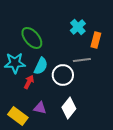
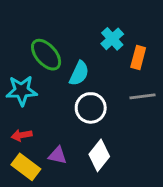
gray line: (82, 60) -> (142, 96), moved
cyan semicircle: (41, 66) -> (79, 73), moved
red arrow: (29, 82) -> (22, 135), moved, turned -128

